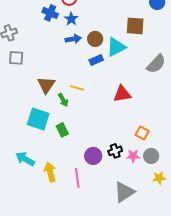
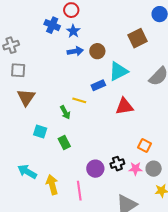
brown square: (135, 26) -> (137, 38), turned -30
cyan triangle: (116, 47) -> (118, 71), moved
blue rectangle: (96, 60) -> (98, 85), moved
brown triangle: (46, 85) -> (26, 97), moved
cyan square: (38, 119) -> (40, 131), size x0.6

